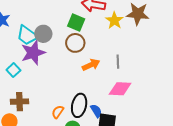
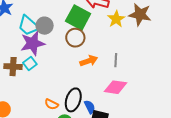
green square: (76, 23) -> (78, 17), size x1.4
cyan square: (13, 70) -> (30, 64), moved
brown cross: (20, 102) -> (13, 67), moved
orange semicircle: (58, 112) -> (51, 104), turned -104

